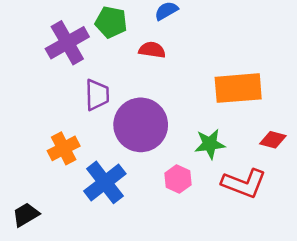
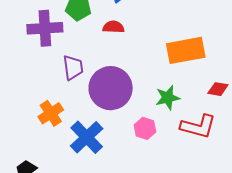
purple cross: (67, 43) -> (45, 28), turned 32

